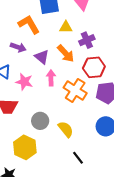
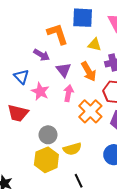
yellow semicircle: (66, 129) -> (72, 149), turned 102
yellow hexagon: (25, 147) -> (46, 160), moved

